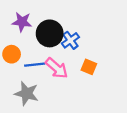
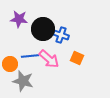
blue cross: (70, 40) -> (61, 35), turned -35
orange circle: (12, 54) -> (10, 64), moved

